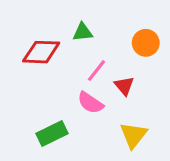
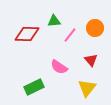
pink line: (97, 71) -> (70, 35), moved
red triangle: (124, 86) -> (91, 60), moved

